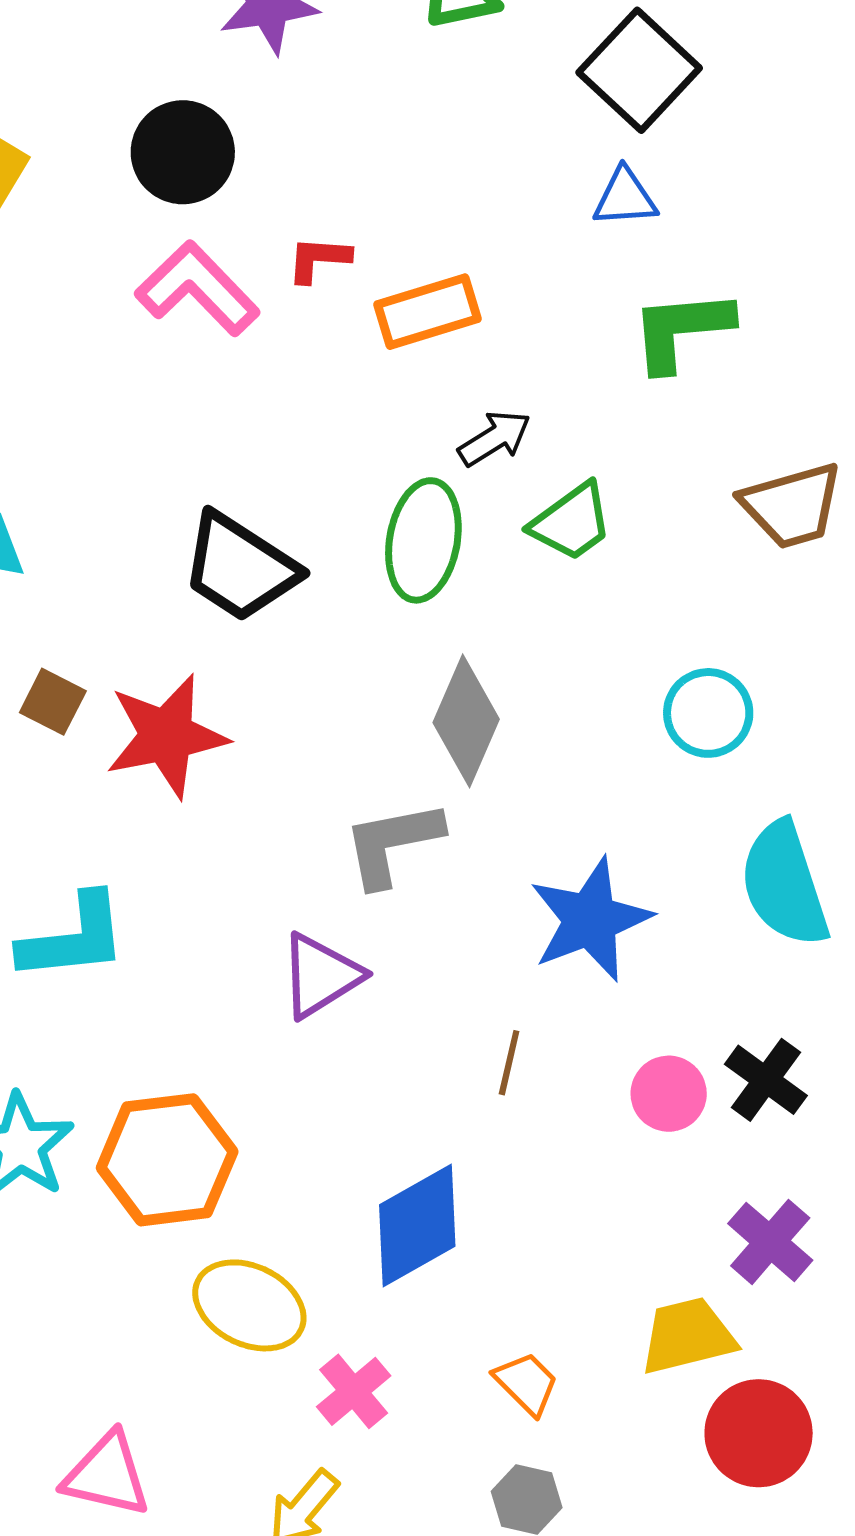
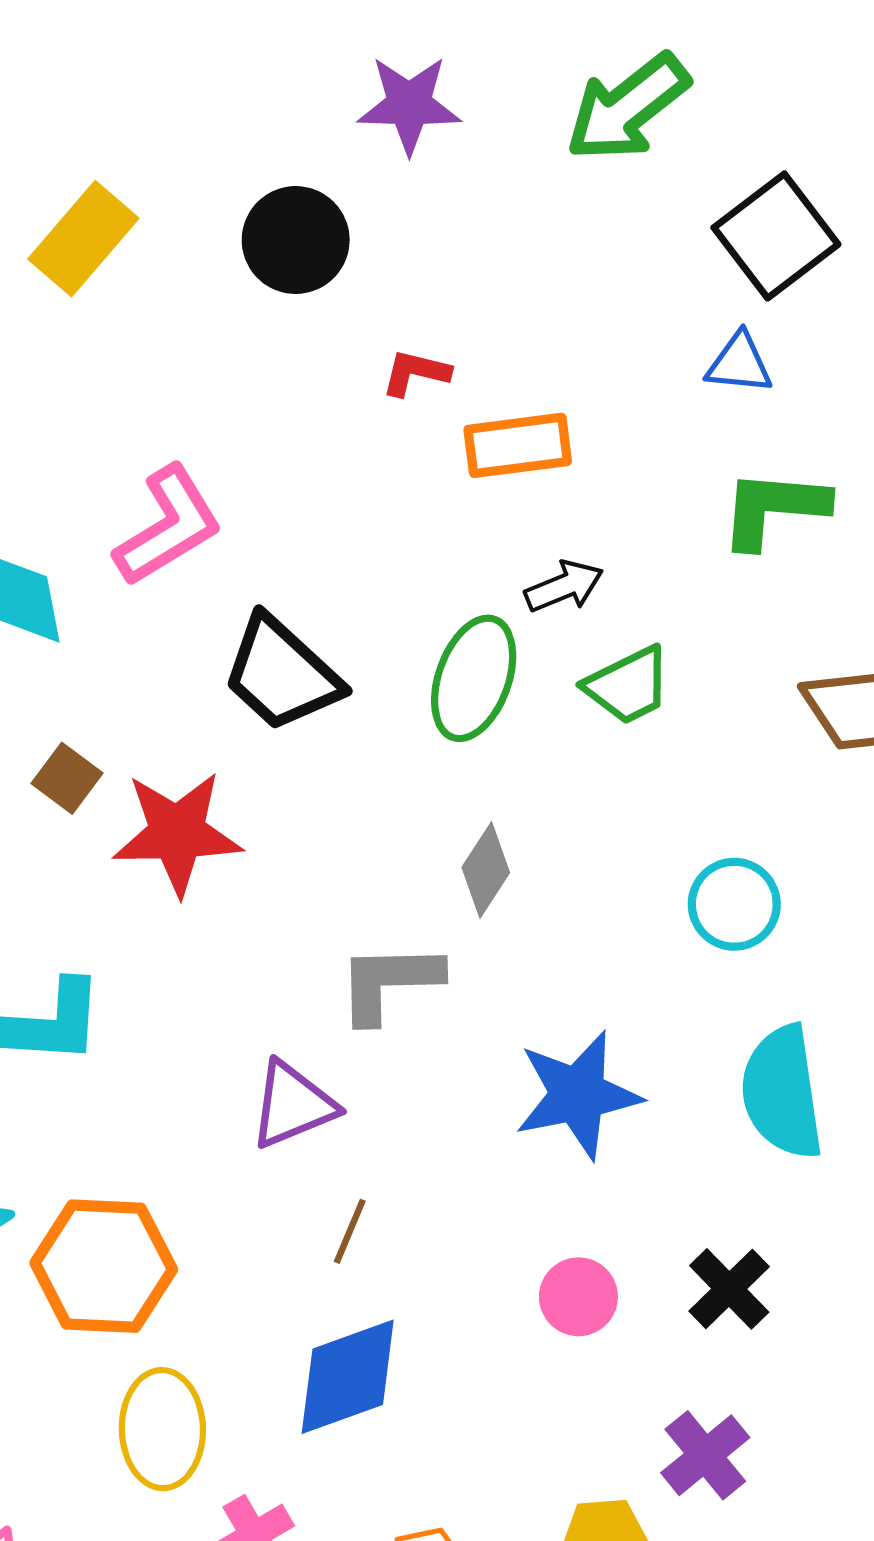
pink L-shape: (197, 289) -> (168, 526), moved, turned 93
gray diamond: (466, 721) -> (486, 870), size x0.7
brown line: (509, 1063) -> (350, 1231), moved
pink circle: (669, 1094) -> (578, 1297), moved
yellow ellipse: (249, 1305) -> (162, 1429), turned 53

